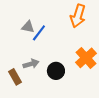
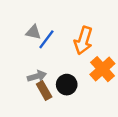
orange arrow: (78, 16) -> (83, 40), moved
brown rectangle: (15, 77) -> (44, 91), moved

